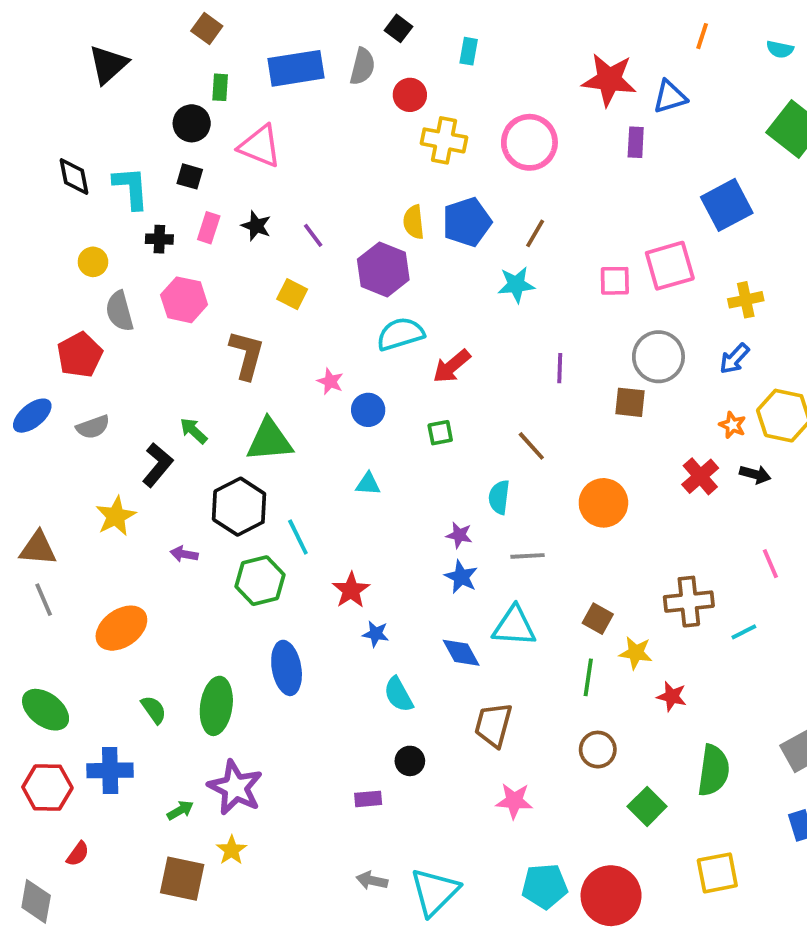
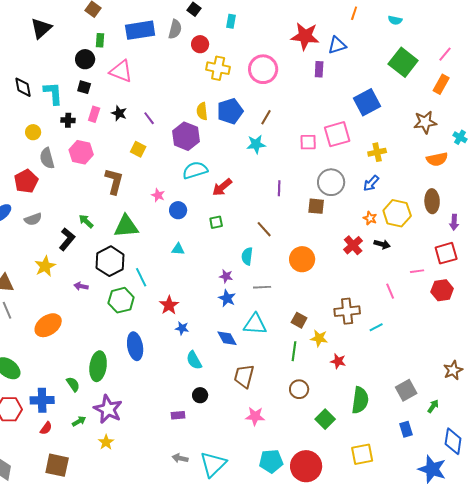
green semicircle: (154, 710) -> (73, 384), moved
red semicircle: (78, 854) -> (46, 428), moved
brown square: (182, 879) -> (57, 465), moved

